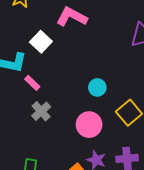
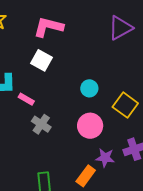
white square: (41, 42) -> (42, 60), moved

